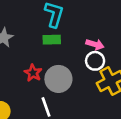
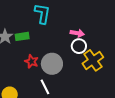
green rectangle: (52, 40) -> (22, 36), moved

